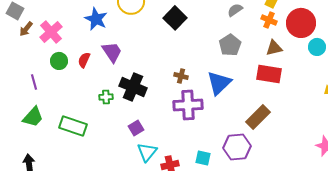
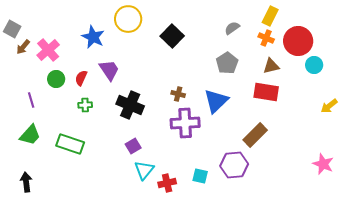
green cross: (106, 97) -> (85, 105), moved

